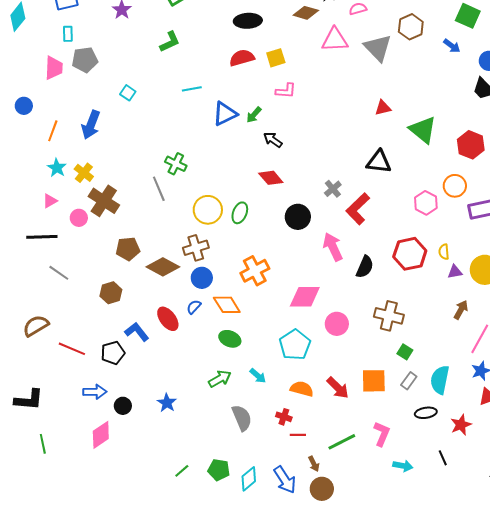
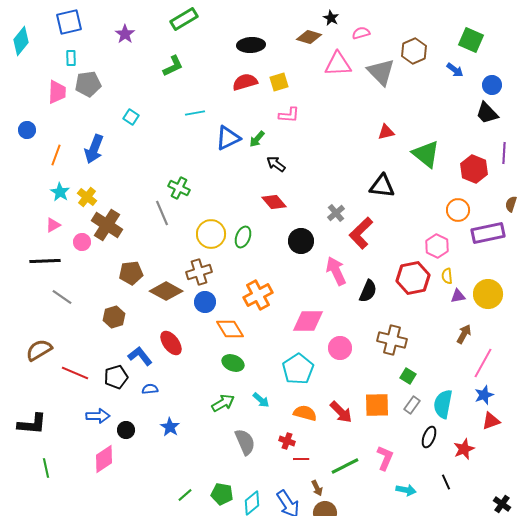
pink hexagon: (426, 203) -> (437, 246), moved
blue semicircle: (194, 307) -> (150, 389), moved, turned 42
black ellipse: (426, 413) -> (429, 437), turned -60

